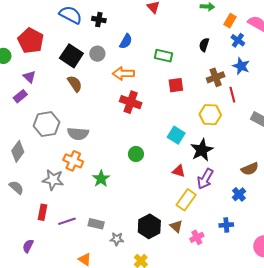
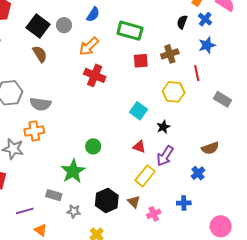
black semicircle: (204, 45) -> (182, 22), moved
green rectangle: (164, 56) -> (130, 31), size x1.4
blue star: (241, 66) -> (207, 45), turned 30
orange arrow: (123, 73) -> (89, 46), turned -45
brown cross: (216, 77) -> (170, 54), moved
black star: (202, 150) -> (163, 127), size x0.6
green circle: (136, 154) -> (93, 146), moved
orange cross: (73, 161) -> (34, 131), turned -36
green star: (101, 179) -> (73, 171), moved, size x1.4
purple line: (67, 221) -> (25, 211), moved

